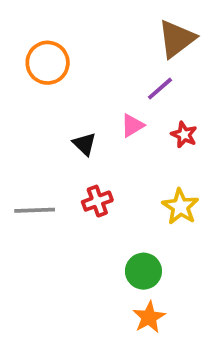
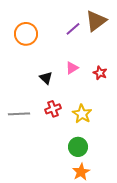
purple line: (160, 89) -> (73, 29), moved
yellow star: (180, 207) -> (82, 114), moved

